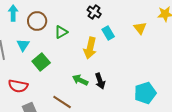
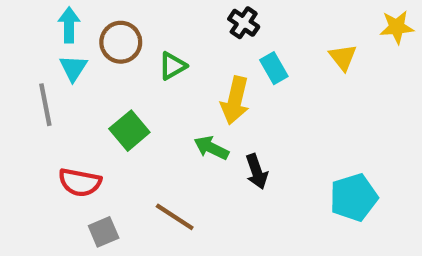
cyan triangle: (23, 45) -> (73, 68), moved
green arrow: (80, 80) -> (211, 148), moved

